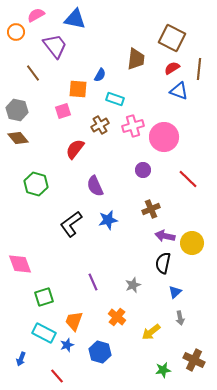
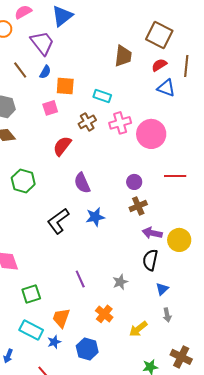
blue triangle: (75, 19) -> (62, 16), turned -50
blue semicircle: (100, 75) -> (45, 72), moved
purple circle: (143, 170) -> (134, 182), moved
red line: (188, 179) -> (175, 176), turned -45

